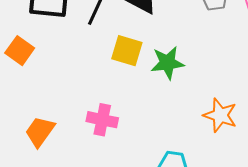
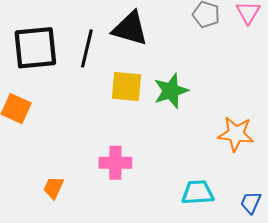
orange trapezoid: (40, 131) -> (53, 188), size x0.7

